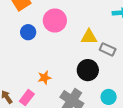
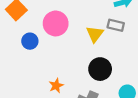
yellow triangle: (89, 37) -> (95, 34), turned -42
gray rectangle: (108, 49) -> (116, 25), moved

